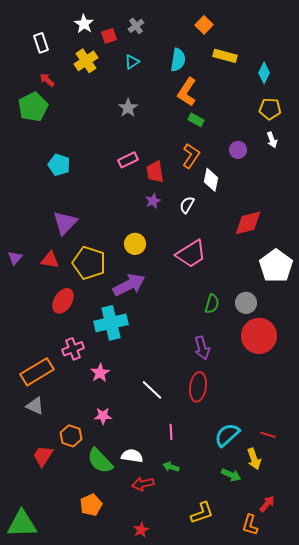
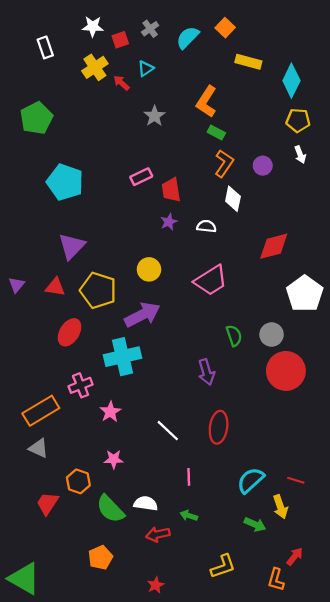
white star: (84, 24) -> (93, 27), turned -30
cyan semicircle: (178, 60) -> (188, 38), moved, turned -145
cyan diamond: (264, 73) -> (291, 81), size x1.4
red arrow: (47, 80) -> (121, 83), moved
gray star: (128, 108) -> (155, 116), moved
orange L-shape: (191, 156) -> (224, 163), moved
cyan pentagon: (59, 165) -> (65, 182), size x1.5
white semicircle: (187, 205) -> (206, 226), turned 66
green semicircle: (212, 304) -> (234, 336), turned -36
purple arrow: (202, 348) -> (206, 372), moved
green triangle: (22, 524) -> (24, 579), turned 32

